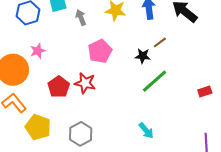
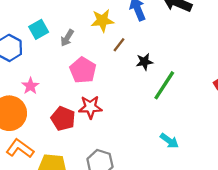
gray arrow: (81, 17) -> (67, 38), turned -112
brown line: (160, 42) -> (119, 45), moved
pink pentagon: (100, 51) -> (83, 70), moved

